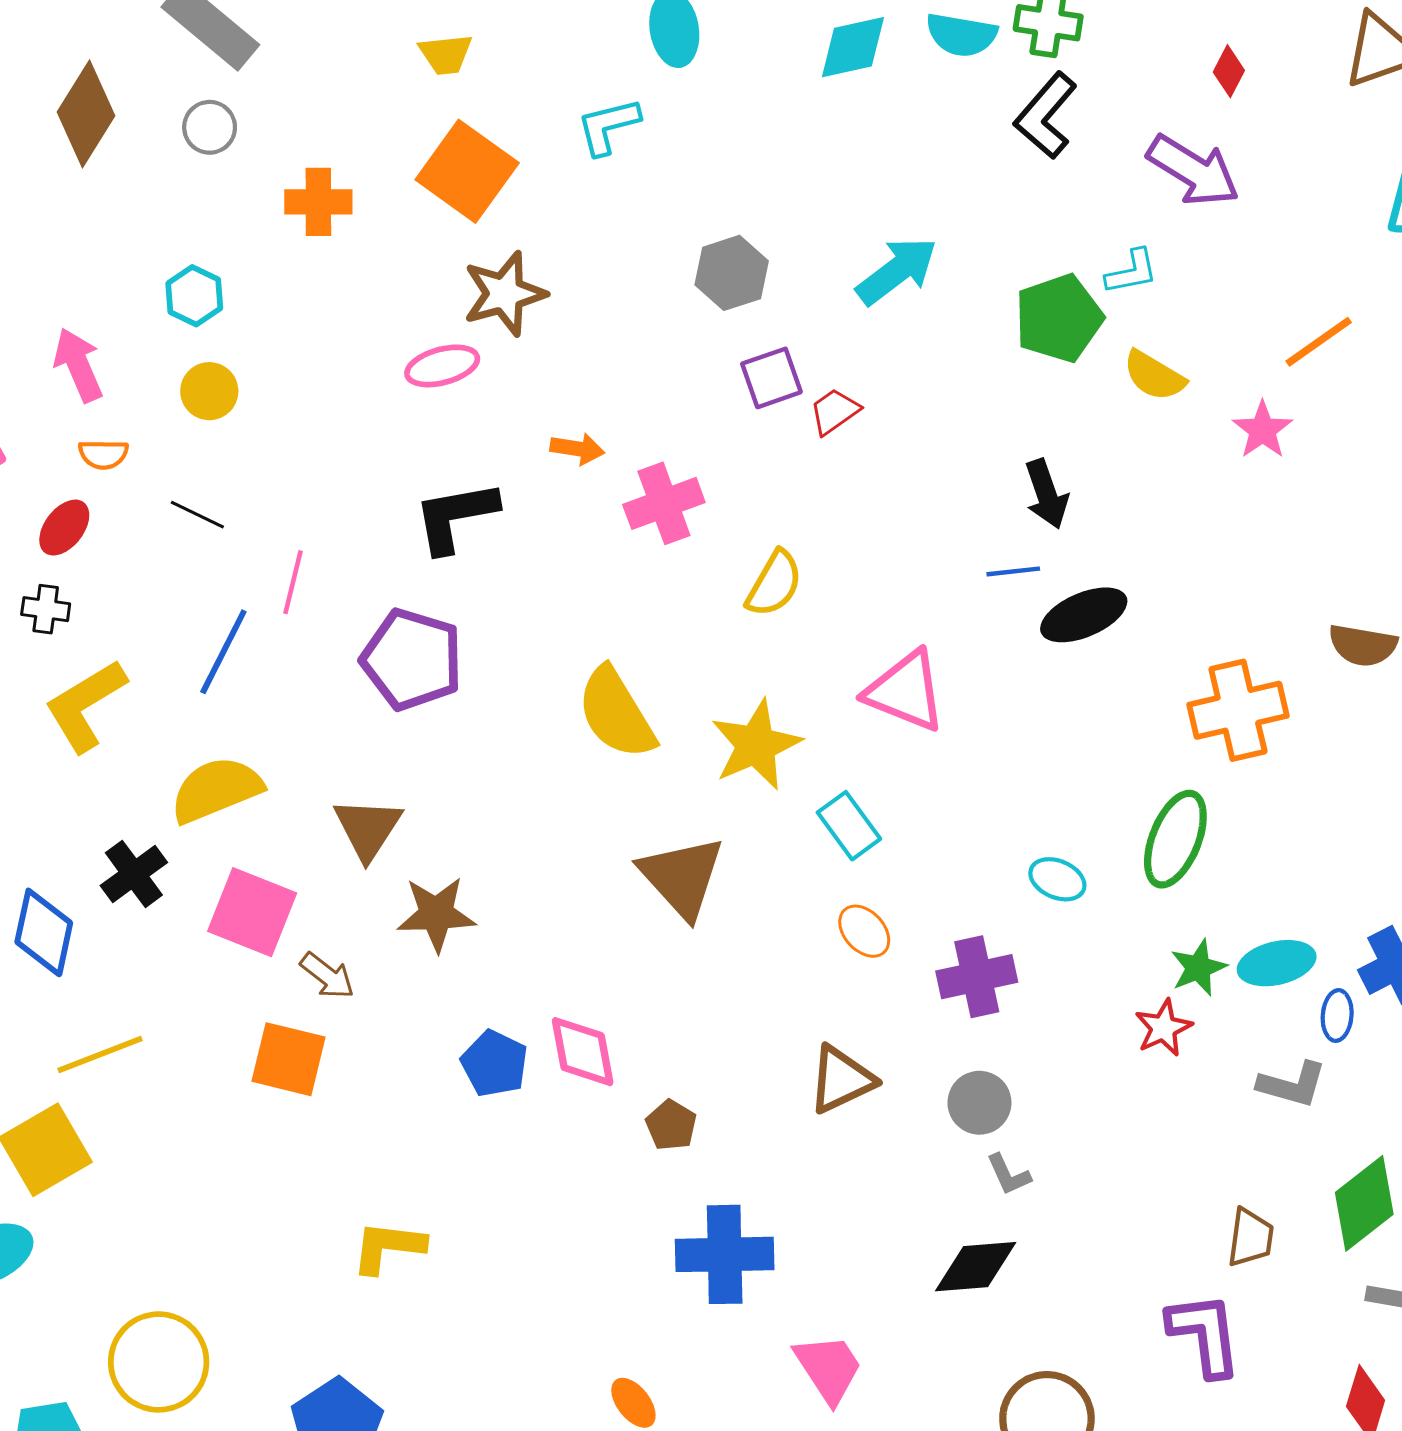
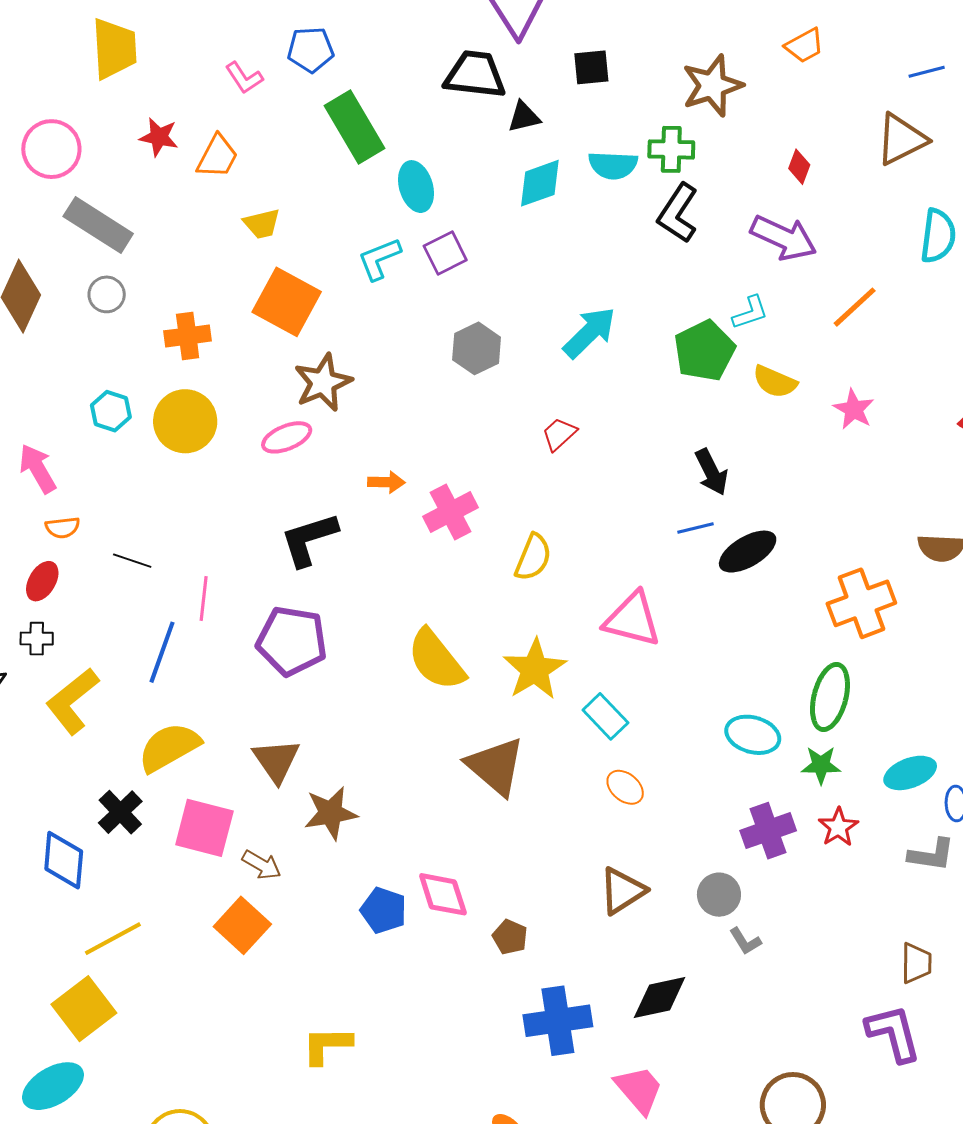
orange line: (1319, 342) -> (855, 307), moved
purple square: (771, 378) -> (445, 253), moved
yellow circle: (209, 391) -> (185, 421), moved, size x1.6
cyan ellipse: (1057, 879) -> (753, 735), size x1.4
green star: (1198, 968) -> (821, 765), moved, turned 30
purple cross: (977, 977) -> (768, 831), moved
orange square: (289, 1059) -> (242, 925), turned 36
black diamond: (976, 1267) -> (660, 997), moved

